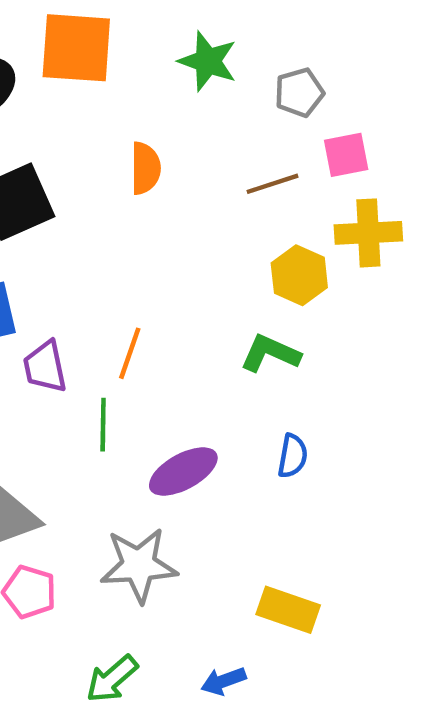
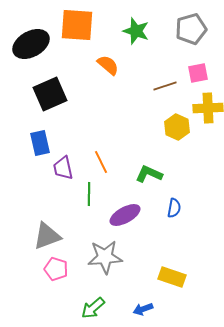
gray pentagon: (299, 92) -> (191, 29), moved, size x1.4
orange semicircle: (145, 168) -> (108, 65), moved, turned -50
orange line: (130, 353) -> (101, 162), turned -45
green L-shape: (270, 353) -> (149, 174), moved

